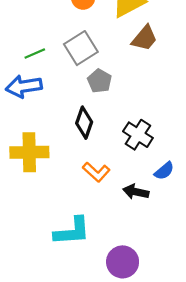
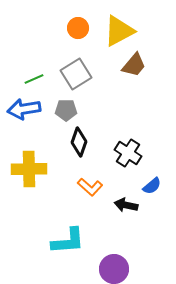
gray pentagon: (100, 81) -> (66, 110), moved, turned -30

